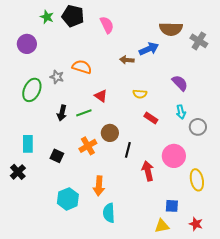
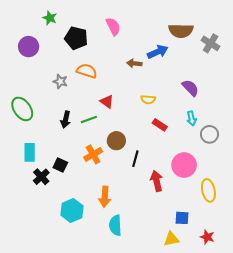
black pentagon: (73, 16) -> (76, 38), moved
green ellipse: (32, 90) -> (22, 109), moved, turned -60
black cross: (18, 172) -> (41, 177), moved

